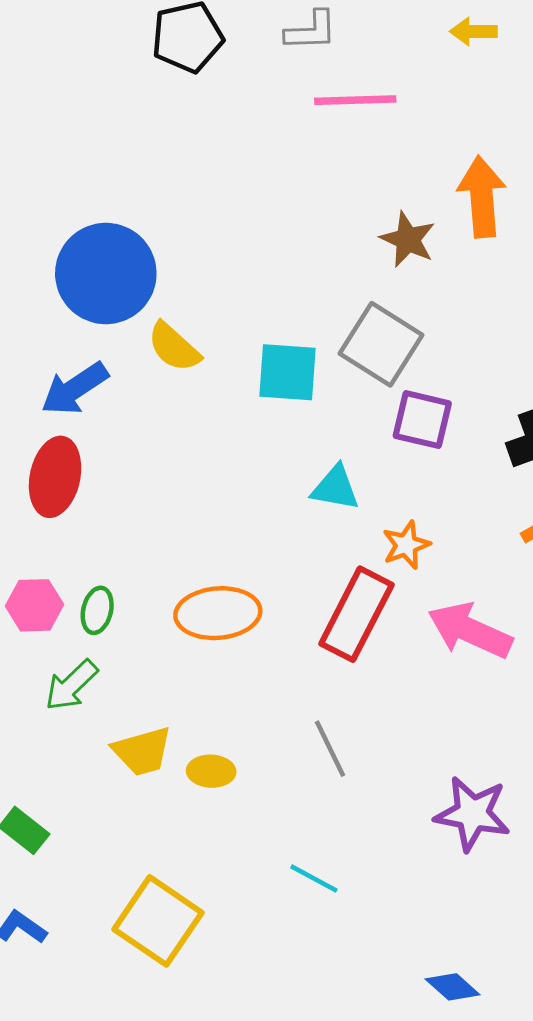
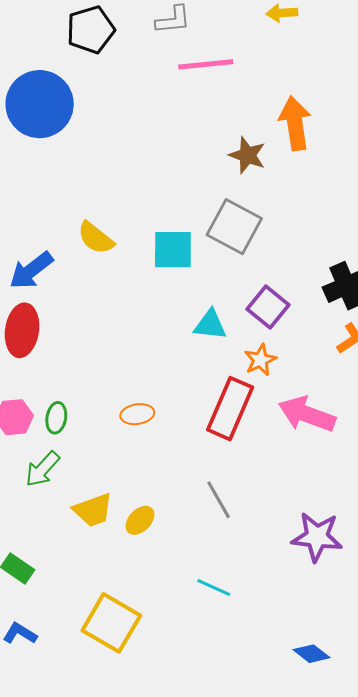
blue circle: (106, 274) -> (40, 104), moved
purple square: (422, 420) -> (268, 307), moved, turned 30
orange ellipse: (218, 613) -> (137, 414), size x0.6
yellow ellipse: (211, 771) -> (140, 520), turned -44

